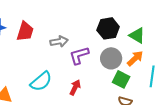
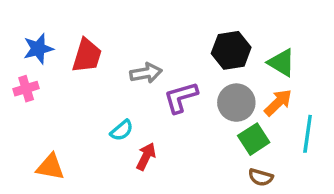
green square: (121, 79) -> (254, 139), turned 30
cyan semicircle: (41, 81) -> (122, 130), moved, size x0.6
red arrow: (75, 87) -> (146, 156), moved

